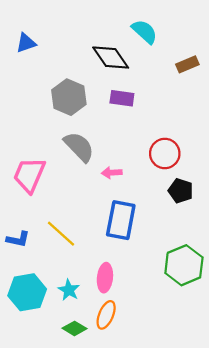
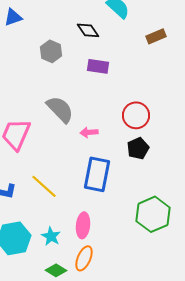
black diamond: (111, 58) -> (88, 30), size x0.7
gray hexagon: (69, 97) -> (51, 51), moved, size x0.7
black pentagon: (181, 191) -> (138, 148), moved, turned 30

